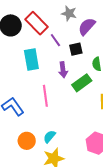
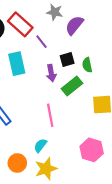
black square: (76, 49) -> (67, 59), moved
pink line: (45, 96) -> (50, 115), moved
orange circle: (27, 141) -> (17, 163), moved

